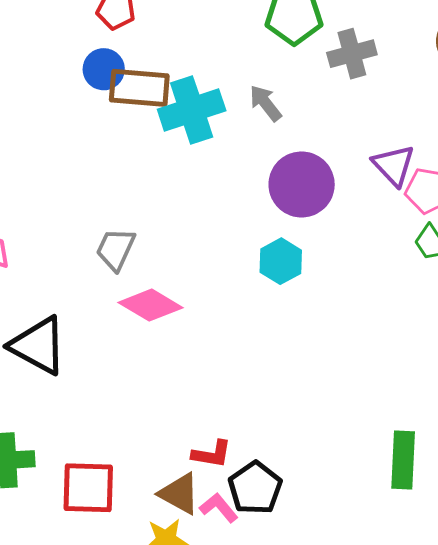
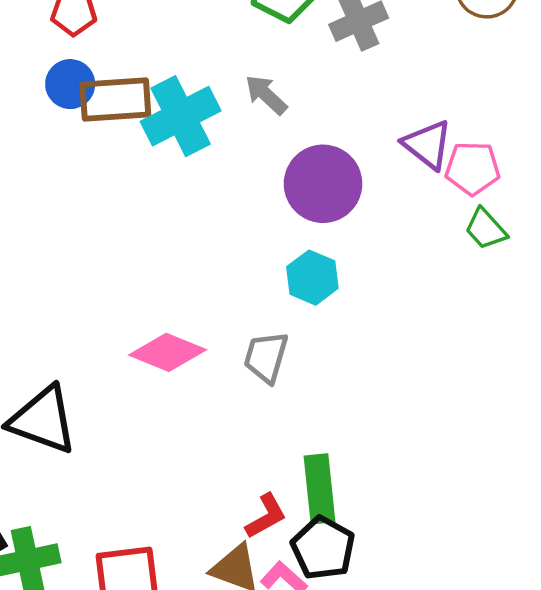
gray trapezoid: (116, 249) -> (266, 357), moved
red L-shape: (212, 454) -> (266, 516), turned -30
green rectangle: (403, 460) -> (319, 489), moved

